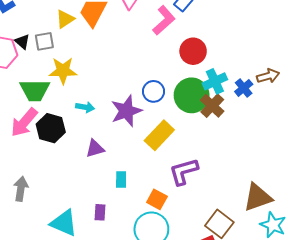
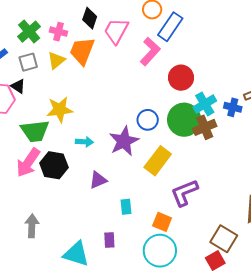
gray square: (44, 41) -> (28, 62), moved
blue cross: (244, 88) -> (233, 107), turned -30
brown cross: (212, 106) -> (205, 127), turned 30

